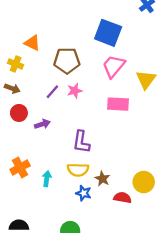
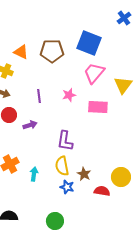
brown pentagon: (67, 61) -> (52, 51), moved
pink star: (75, 91) -> (69, 95), moved
purple line: (52, 92) -> (39, 96), turned -48
yellow semicircle: (78, 170) -> (62, 166), turned 78

